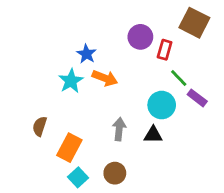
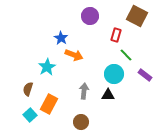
purple circle: (140, 37) -> (90, 16), moved
cyan star: (71, 81) -> (47, 67), moved
purple rectangle: (197, 98) -> (145, 75), moved
cyan square: (78, 177) -> (30, 115), moved

